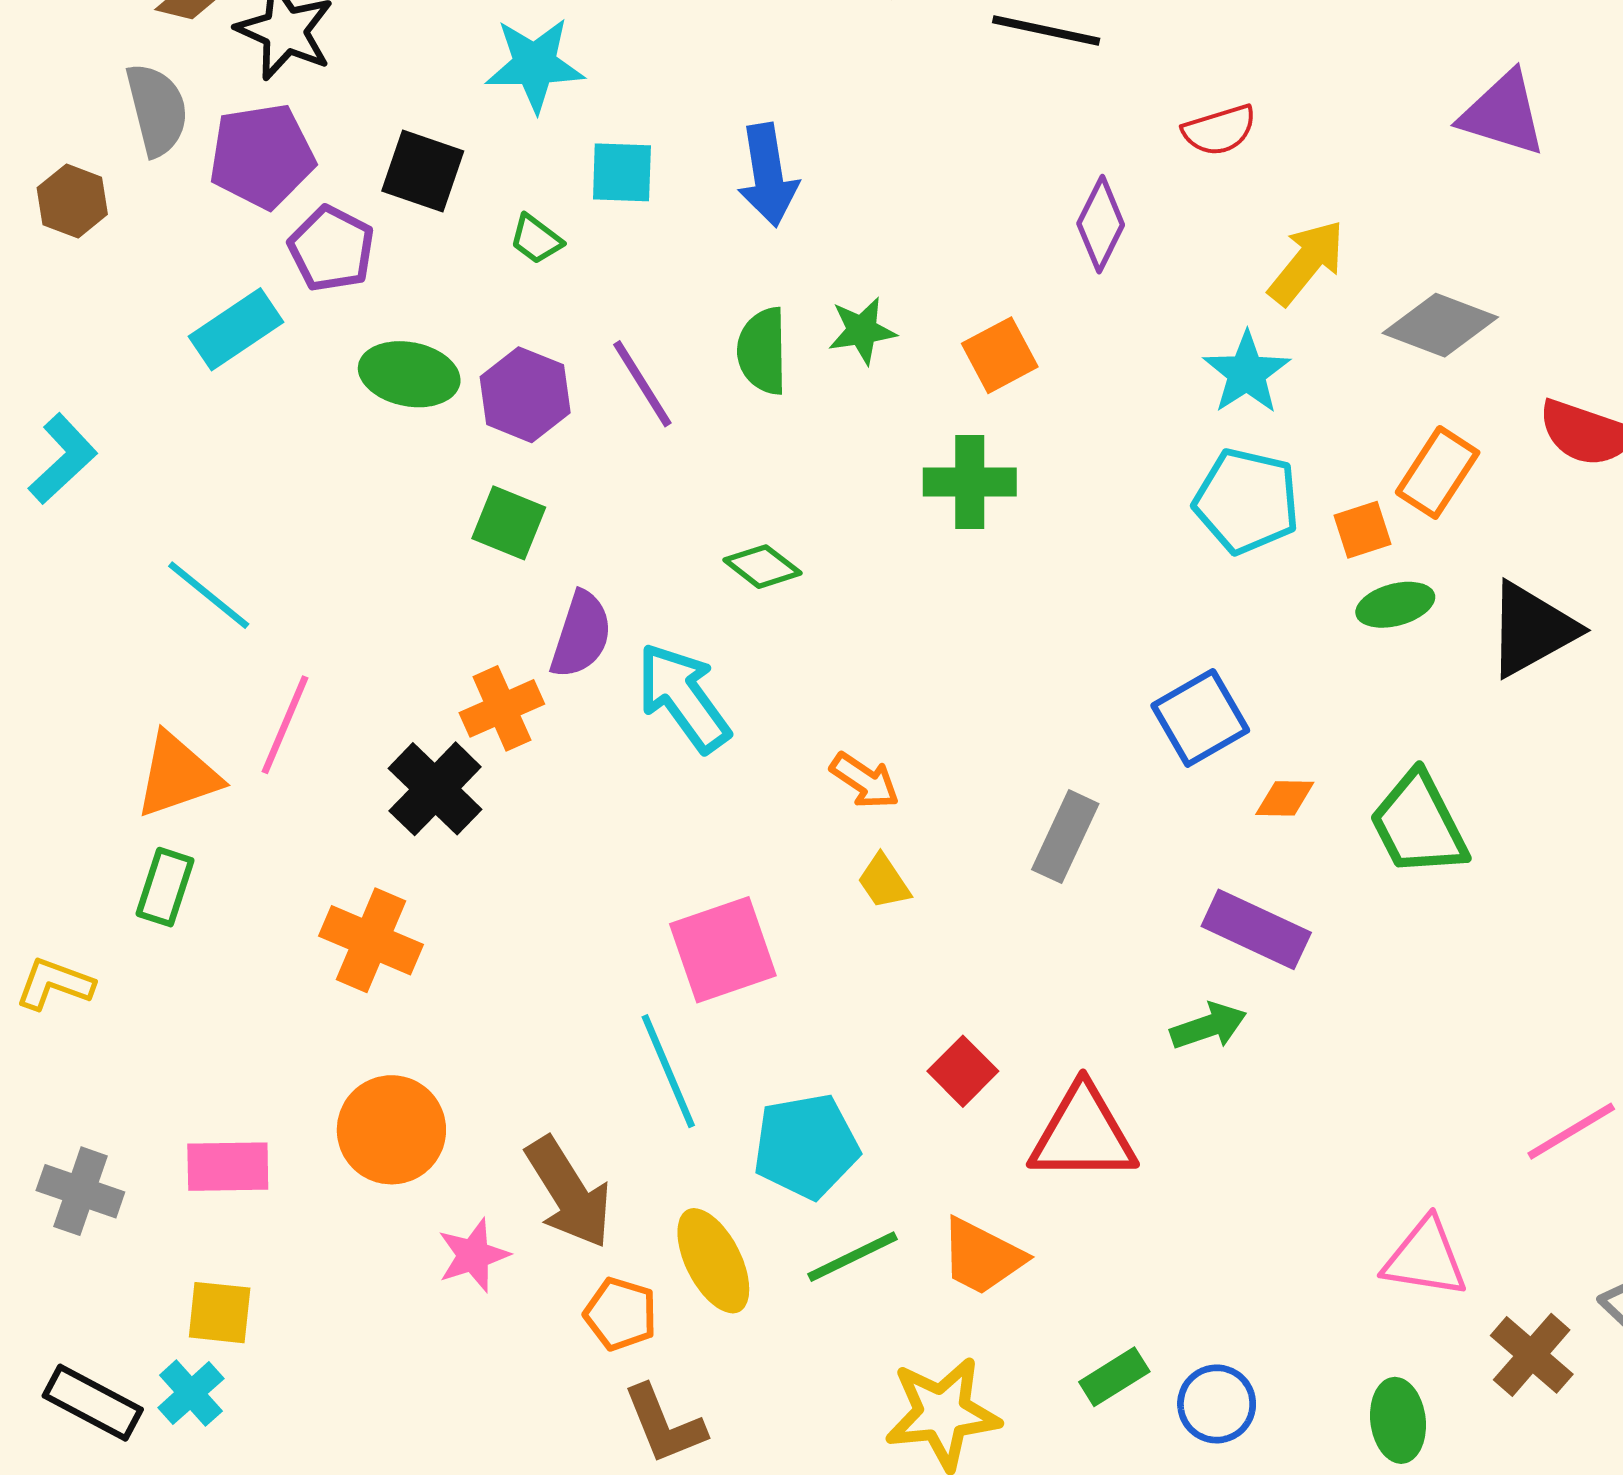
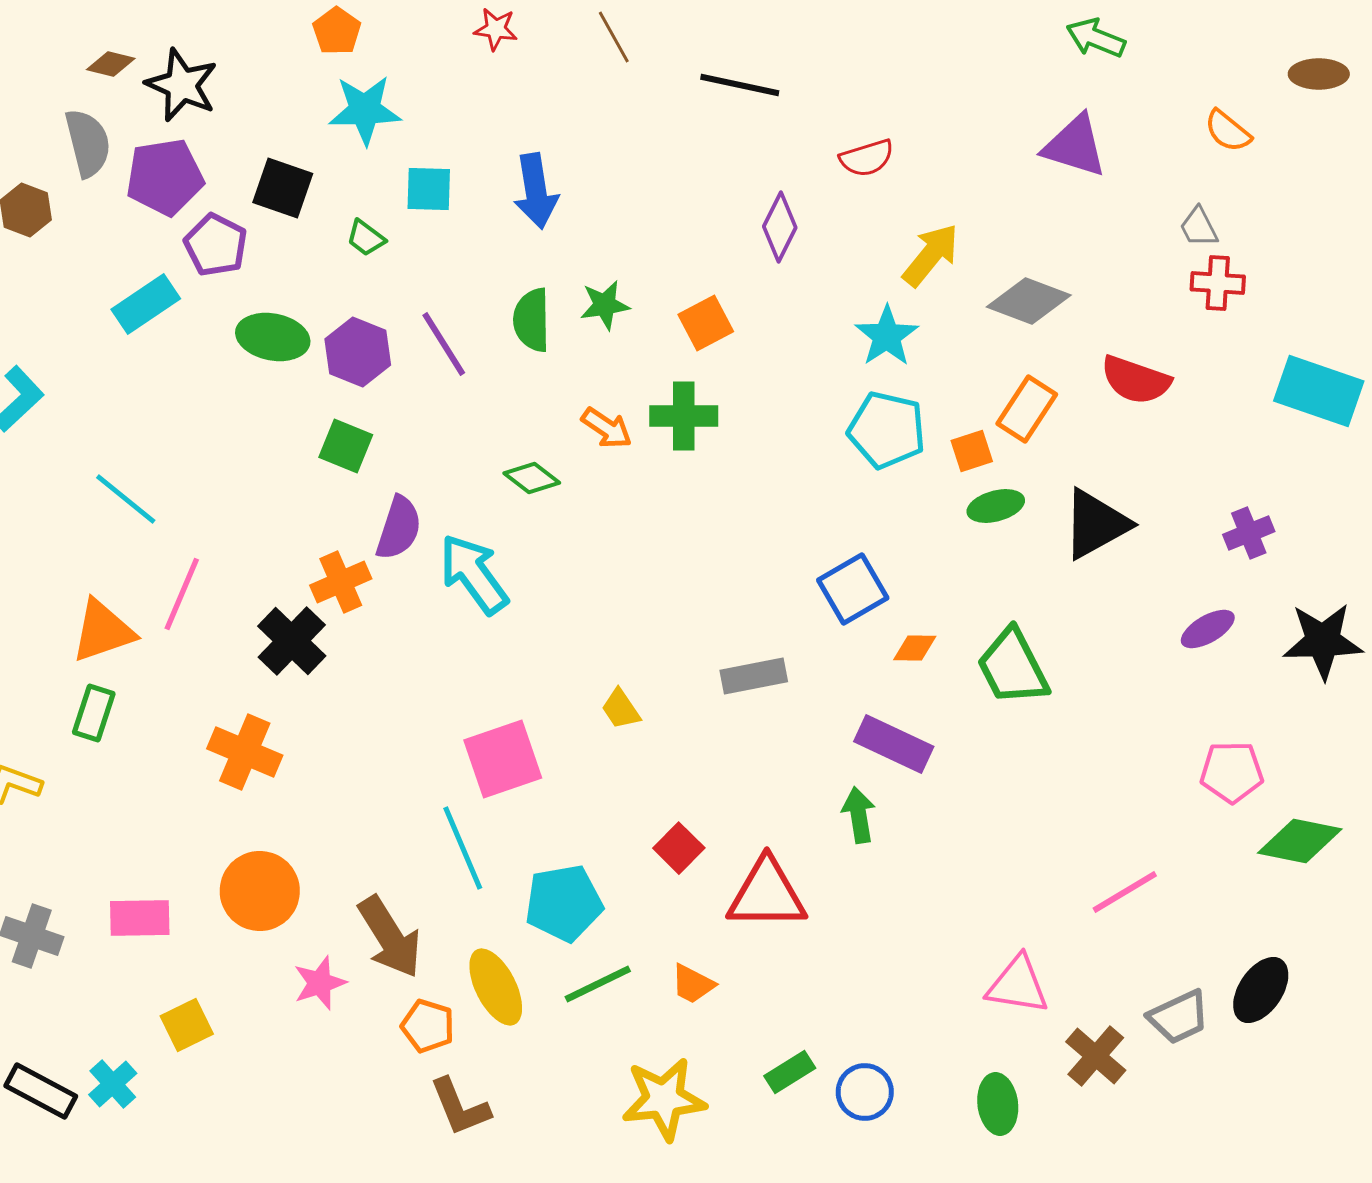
orange arrow: (865, 781) -> (607, 428), moved
gray rectangle: (1065, 837) -> (754, 676), turned 54
green arrow: (1208, 1026) -> (859, 815), turned -80
orange trapezoid: (982, 1257) -> (693, 984), size x0.7
yellow square: (220, 1313) -> (187, 1025), moved, turned -32

